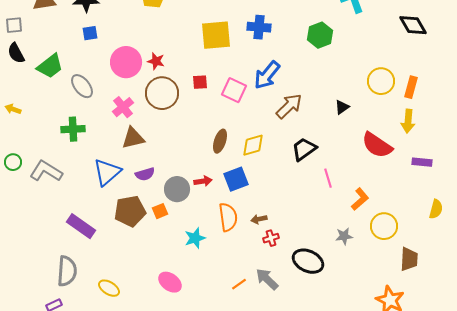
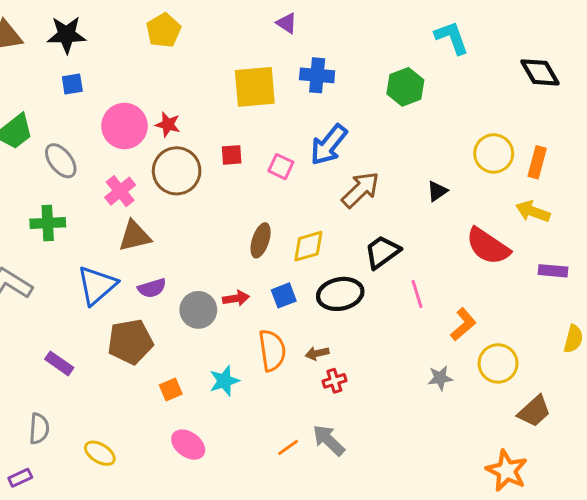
pink square: (234, 90) -> (281, 167), size x0.7
yellow arrow: (408, 121) -> (533, 211), turned 105
blue square: (236, 179) -> (284, 295), size x0.7
orange square: (160, 211) -> (171, 390), moved
purple rectangle: (81, 226) -> (59, 363), size x0.7
brown trapezoid: (409, 259) -> (534, 411), turned 45
black ellipse: (308, 261) -> (340, 294), moved, turned -36
gray semicircle: (67, 271) -> (39, 429), size x0.7

